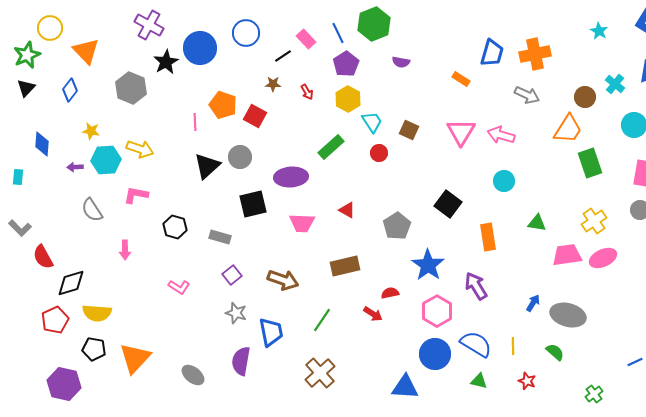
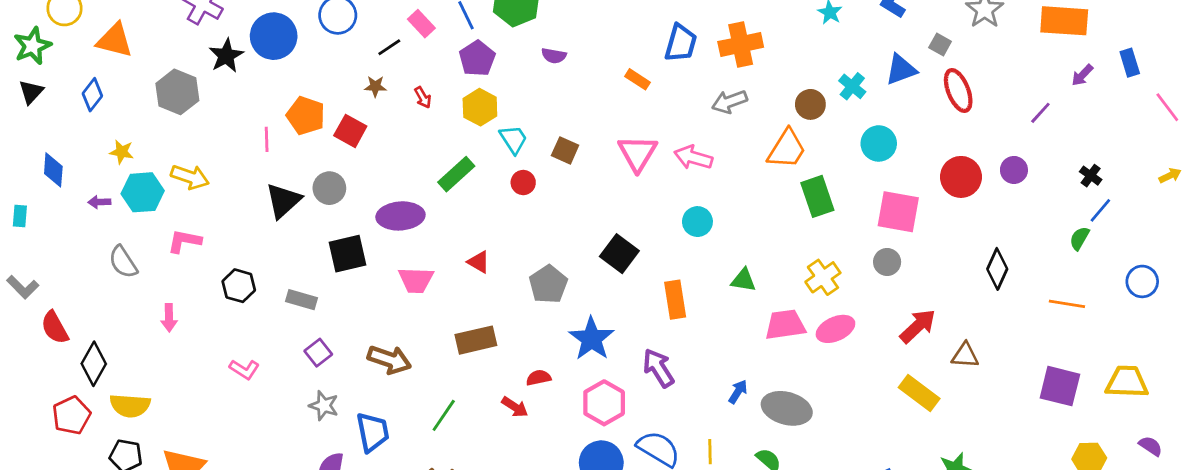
orange triangle: (86, 51) -> (115, 40), turned -32
gray arrow: (527, 95) -> (730, 102), turned 135
black diamond: (71, 283) -> (94, 364), turned -44

